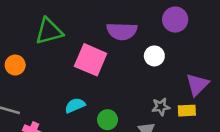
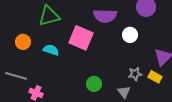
cyan semicircle: (75, 105) -> (51, 50), moved, turned 42
yellow rectangle: (187, 111) -> (155, 77), turned 32

